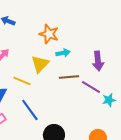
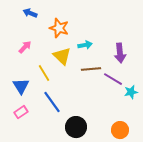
orange star: (49, 34) -> (59, 28), moved
yellow triangle: (40, 64) -> (62, 56), turned -30
yellow line: (22, 81) -> (44, 73), turned 36

